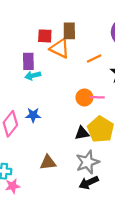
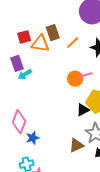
brown rectangle: (69, 31) -> (53, 33), moved
blue star: (33, 115) -> (33, 138), moved
brown triangle: (48, 163) -> (76, 145), moved

